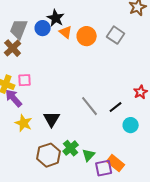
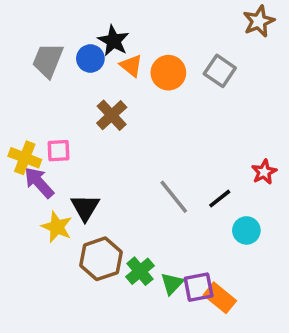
brown cross: (13, 48) -> (112, 115), moved
black triangle: (52, 119) -> (85, 207), moved
brown hexagon: (49, 155) -> (101, 259), moved
purple square: (104, 168) -> (199, 287), moved

